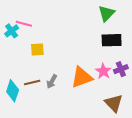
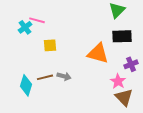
pink star: (103, 71) -> (118, 81), moved
orange triangle: (82, 77) -> (98, 53), moved, turned 35
gray arrow: (52, 81) -> (64, 76), turned -104

